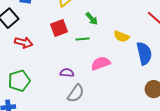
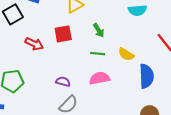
green line: (83, 39) -> (98, 54), moved
red arrow: (24, 43) -> (34, 44), moved

